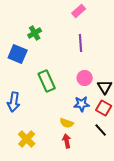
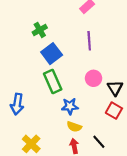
blue square: (18, 54) -> (52, 54), moved, turned 30
blue star: (82, 104) -> (70, 106), moved
black line: (101, 130) -> (99, 142), moved

